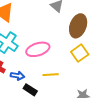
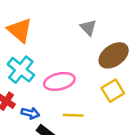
brown ellipse: (78, 26) -> (114, 55), turned 30

